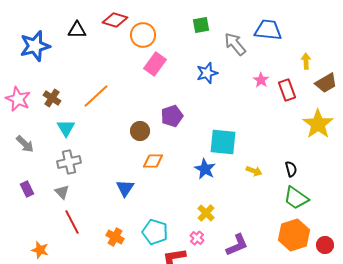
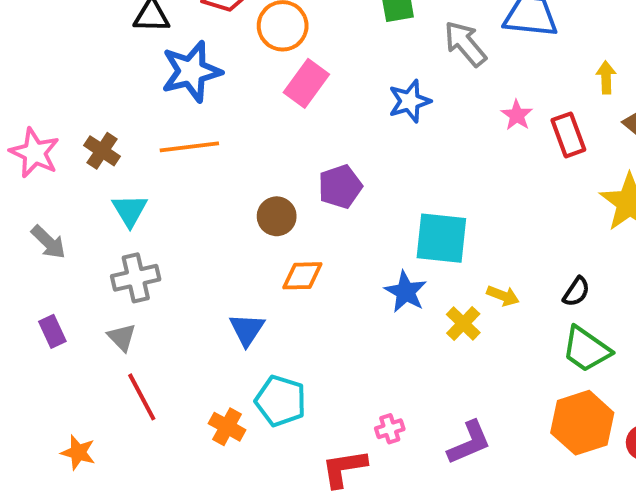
blue star: (35, 46) -> (191, 71), moved
orange line: (96, 96) -> (189, 147), turned 36
black semicircle: (291, 169) -> (576, 292), turned 49
yellow cross: (206, 213) -> (463, 323), moved
cyan pentagon: (155, 232) -> (281, 401), moved
pink cross: (197, 238) -> (390, 429), turned 32

